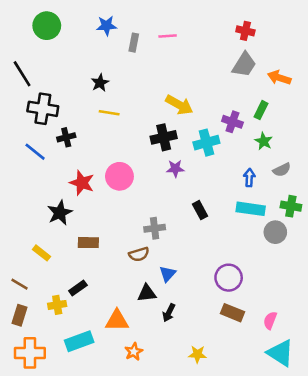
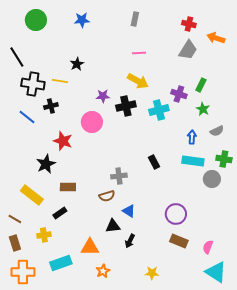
pink line: (168, 36) -> (139, 53), moved
gray rectangle: (134, 43) -> (135, 19), moved
orange arrow: (279, 78) -> (216, 38), moved
yellow line: (109, 113) -> (60, 81), moved
purple star: (175, 169) -> (103, 96), moved
pink circle: (119, 176) -> (92, 122), moved
yellow rectangle: (42, 253) -> (32, 195), size x1.6
blue triangle: (168, 274) -> (129, 211), turned -40
black rectangle: (78, 288) -> (60, 213), moved
brown rectangle: (19, 315) -> (15, 243), turned -35

